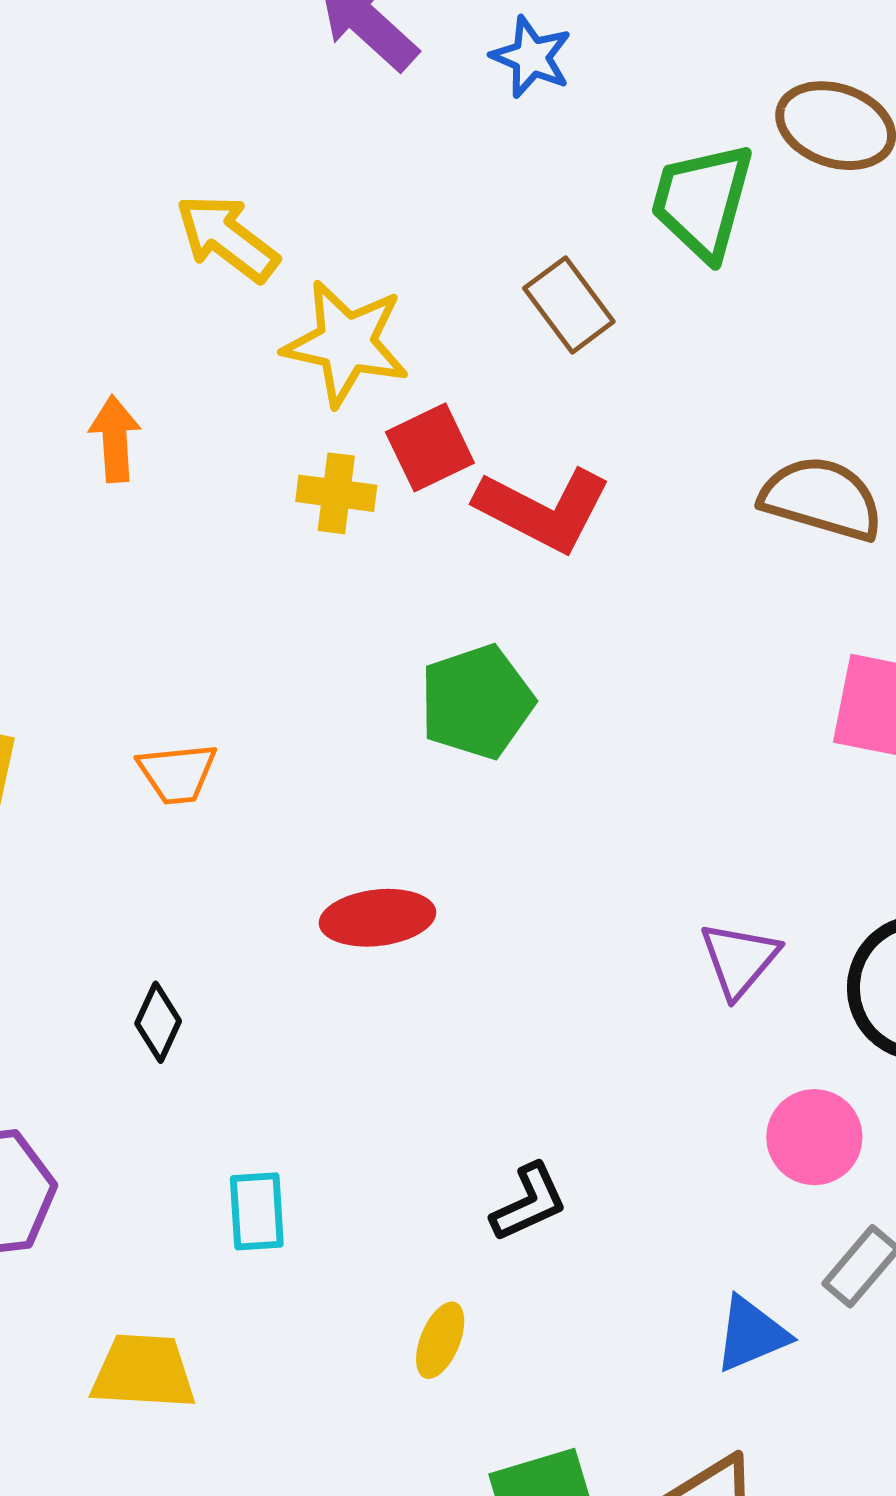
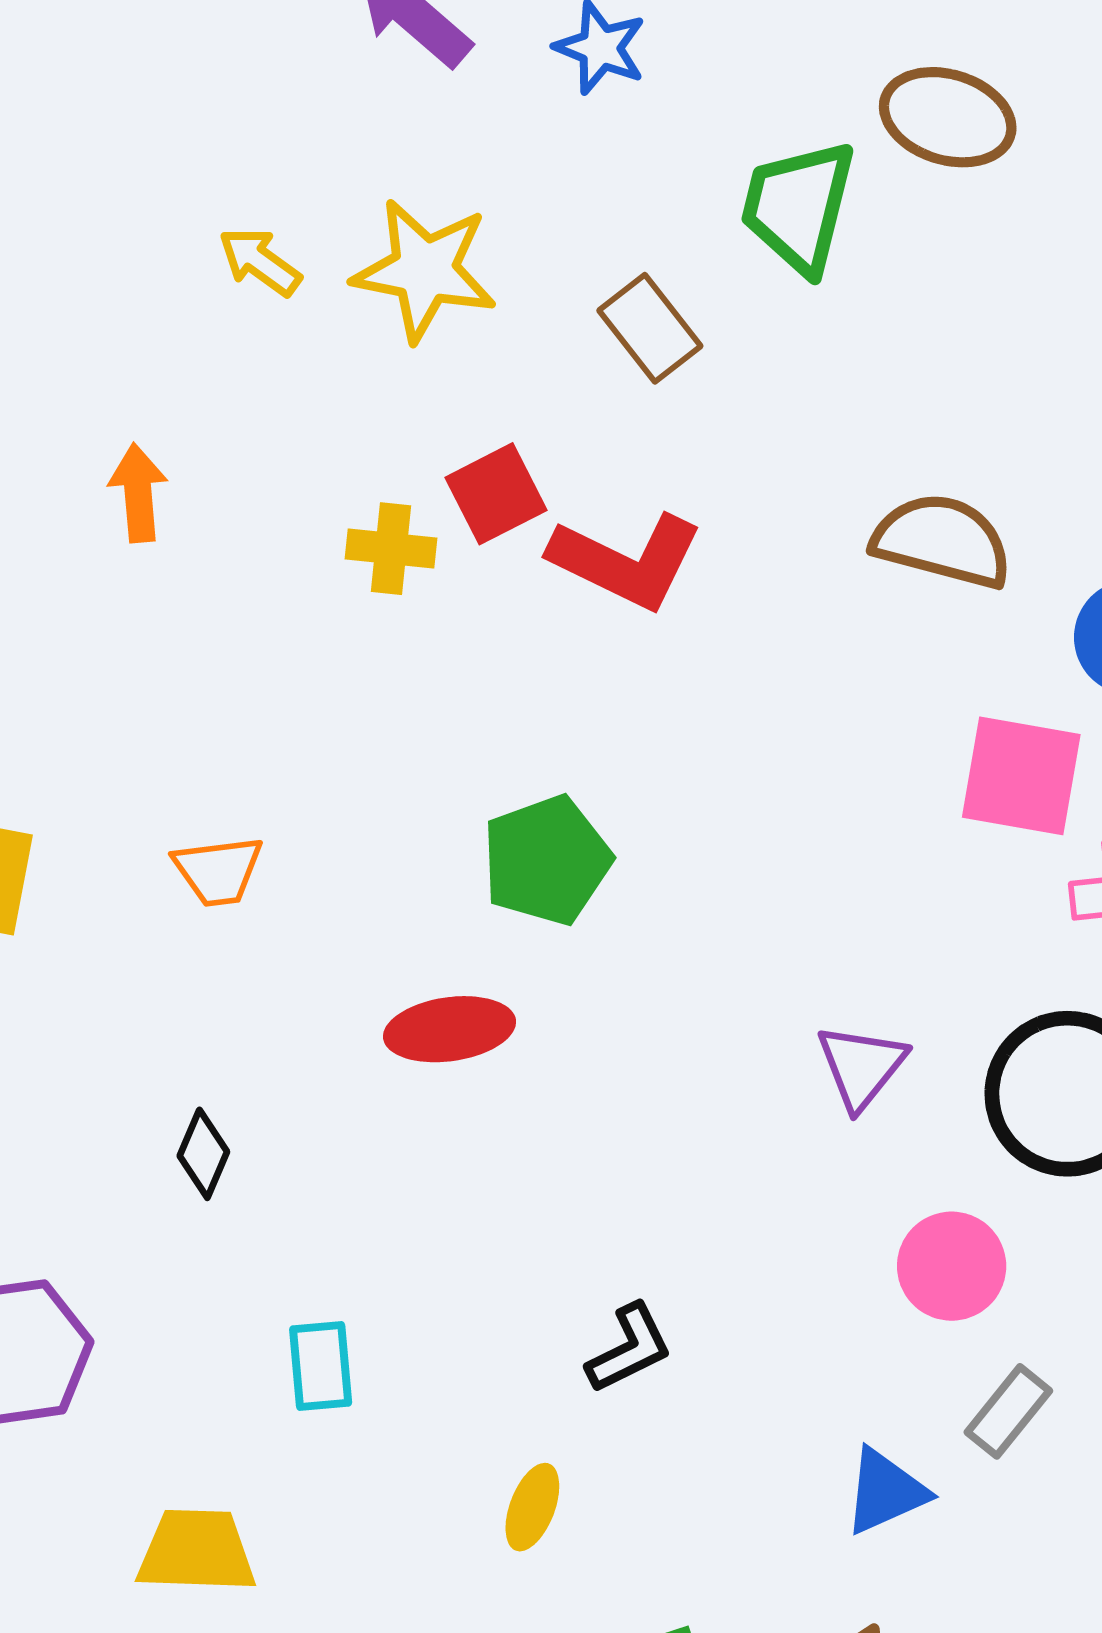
yellow arrow: (227, 238) -> (260, 262), size x0.7
yellow star: (346, 343) -> (425, 270), moved
green pentagon: (477, 702) -> (547, 860), moved

